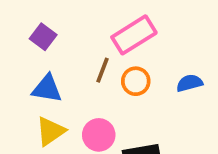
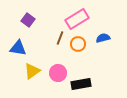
blue semicircle: (189, 83) -> (103, 38), moved
blue triangle: (47, 89) -> (18, 48), moved

